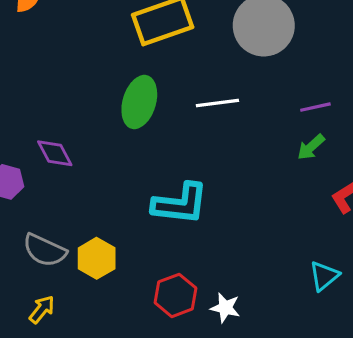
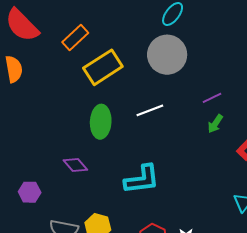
purple diamond: (55, 153) -> (75, 165), moved

